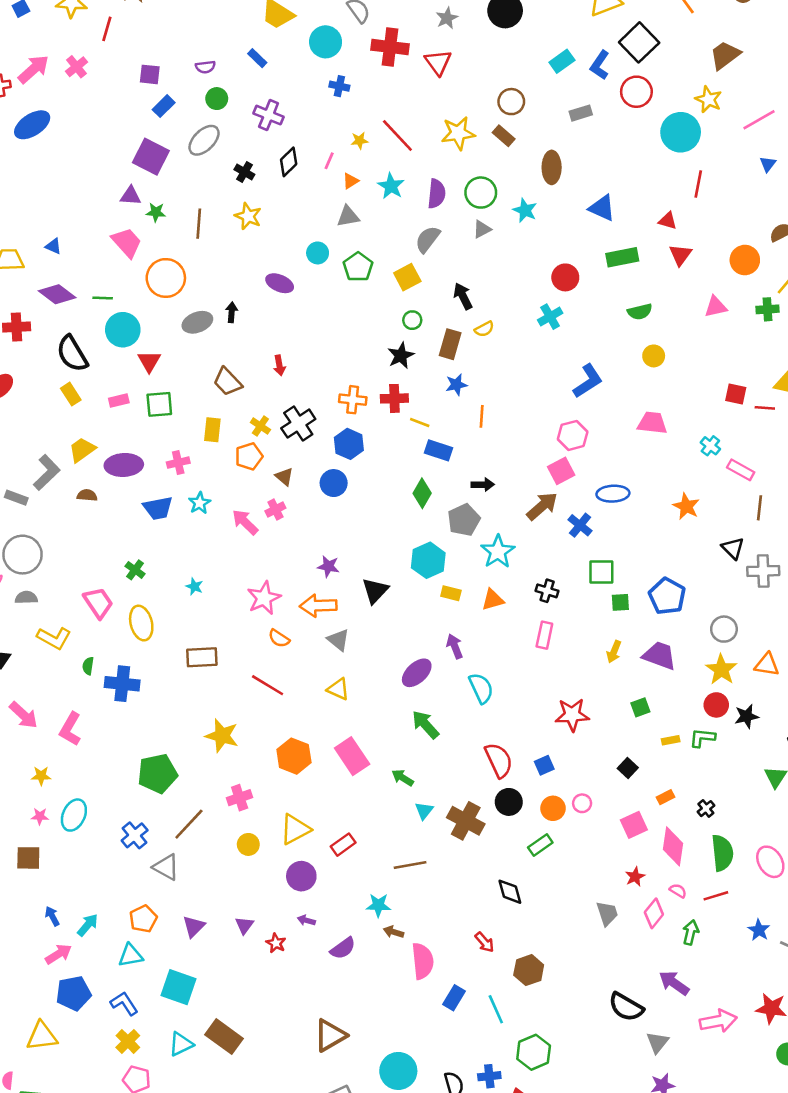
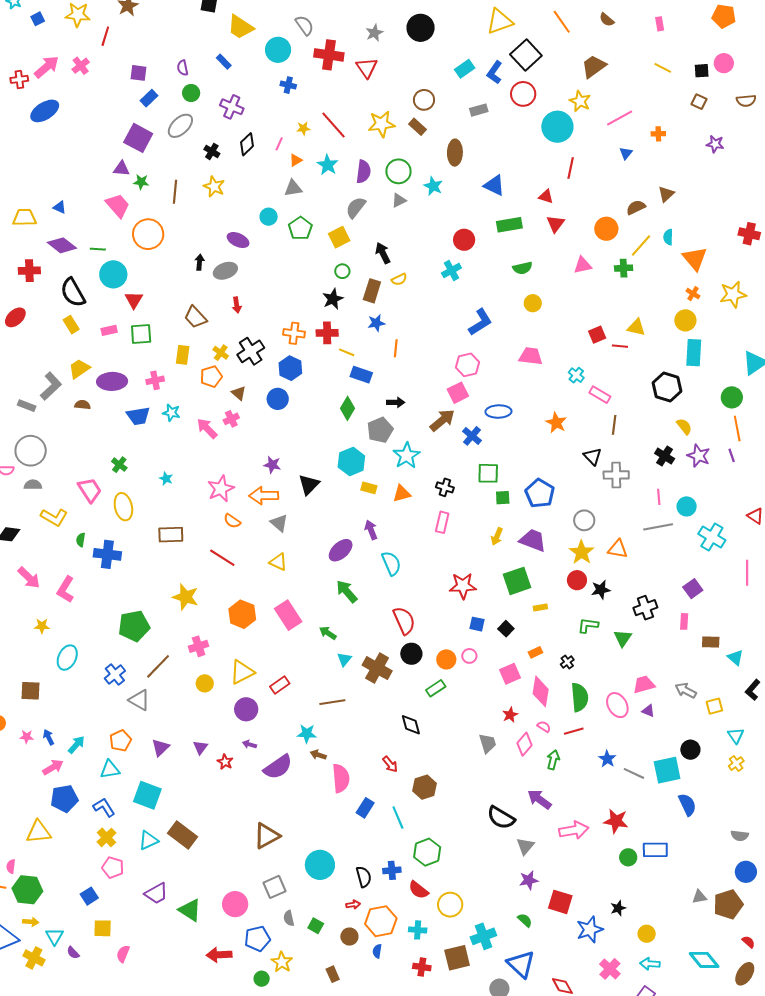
purple semicircle: (205, 67) -> (183, 68), turned 84
gray ellipse: (197, 322) -> (225, 271), moved
red square: (736, 394) -> (597, 335), turned -36
cyan star: (200, 503) -> (171, 413), turned -30
green square: (640, 707) -> (517, 581), size x1.8
green L-shape: (702, 738) -> (588, 625), moved
blue square: (544, 765) -> (477, 624), moved, turned 35
pink star: (40, 816) -> (27, 737), moved
purple semicircle: (343, 948) -> (278, 767), size x1.4

